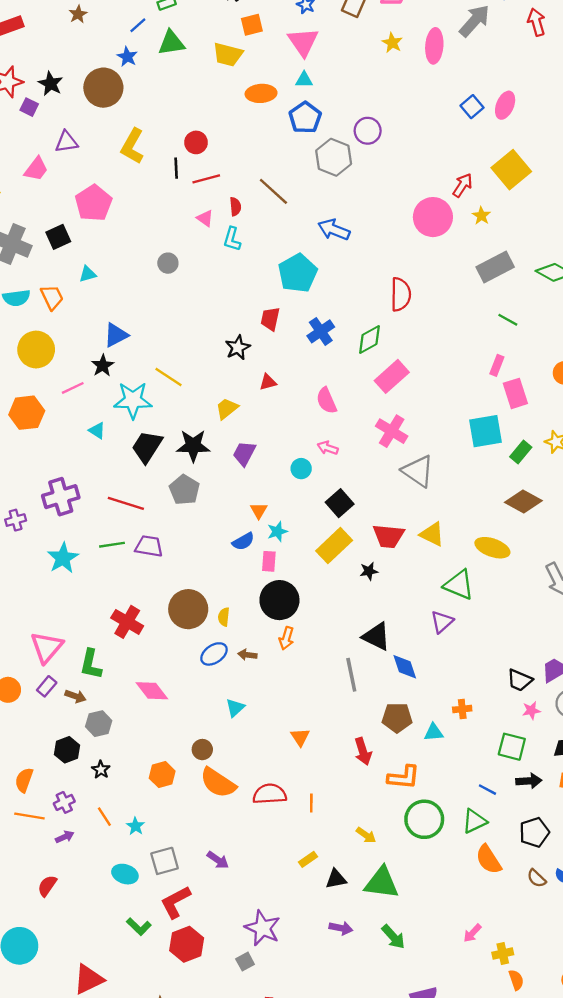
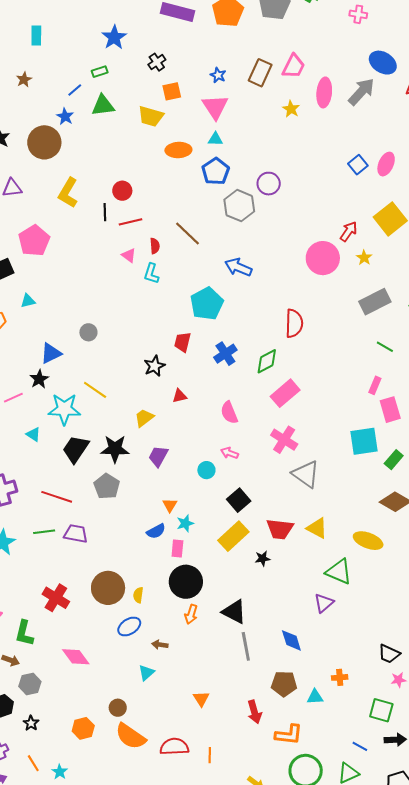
pink ellipse: (434, 46) -> (324, 92), moved
gray circle: (168, 263) -> (88, 332), moved
black triangle: (376, 636) -> (234, 612), moved
brown arrow: (247, 655) -> (160, 645), moved

